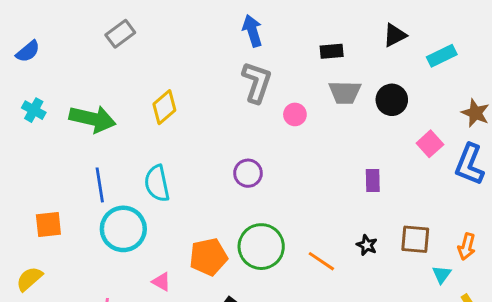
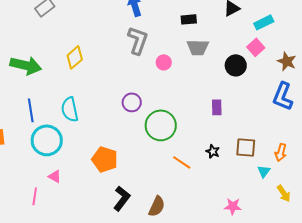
black circle: (392, 100) -> (236, 65), moved
pink square: (430, 144) -> (256, 47), moved
green circle: (261, 247) -> (161, 125), moved
orange pentagon: (208, 257) -> (105, 159), turned 30
pink triangle: (161, 282) -> (55, 176), moved

